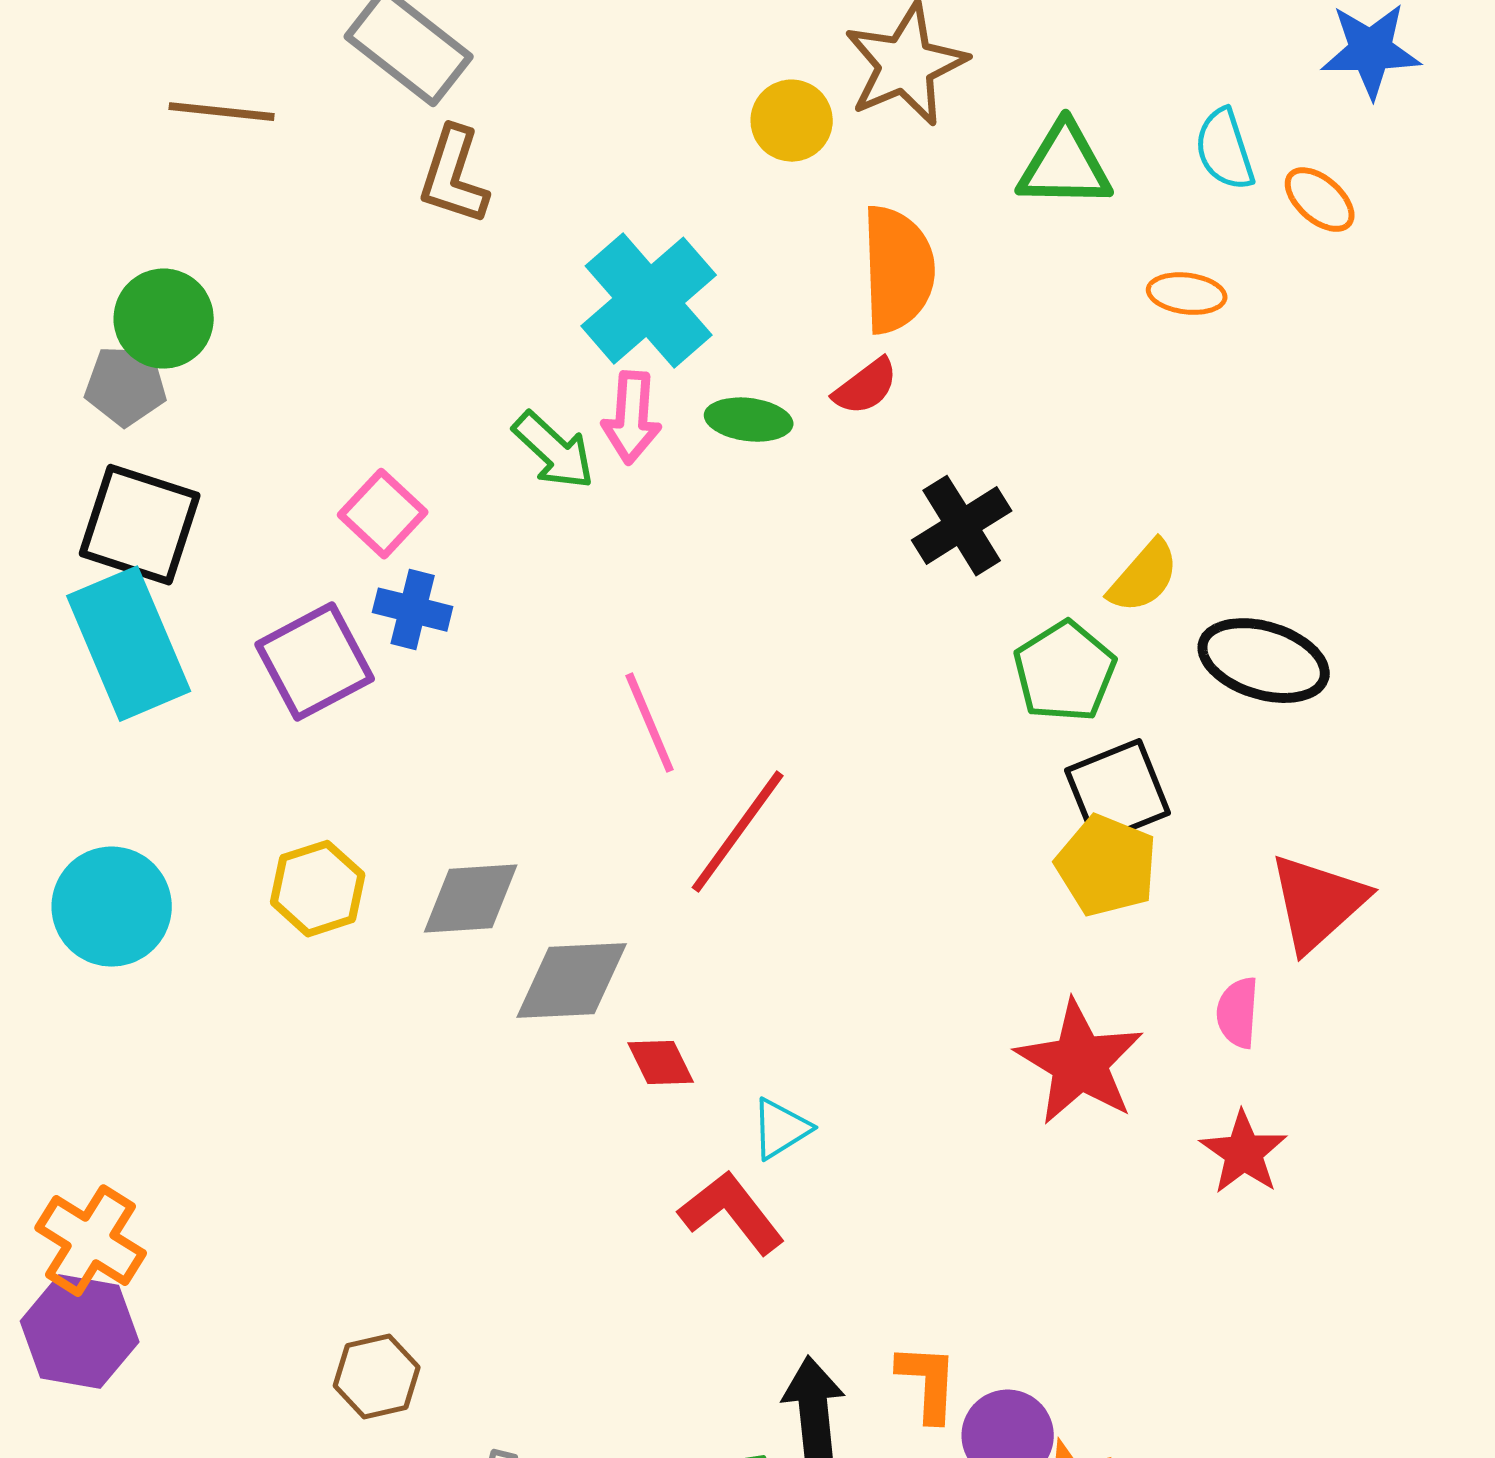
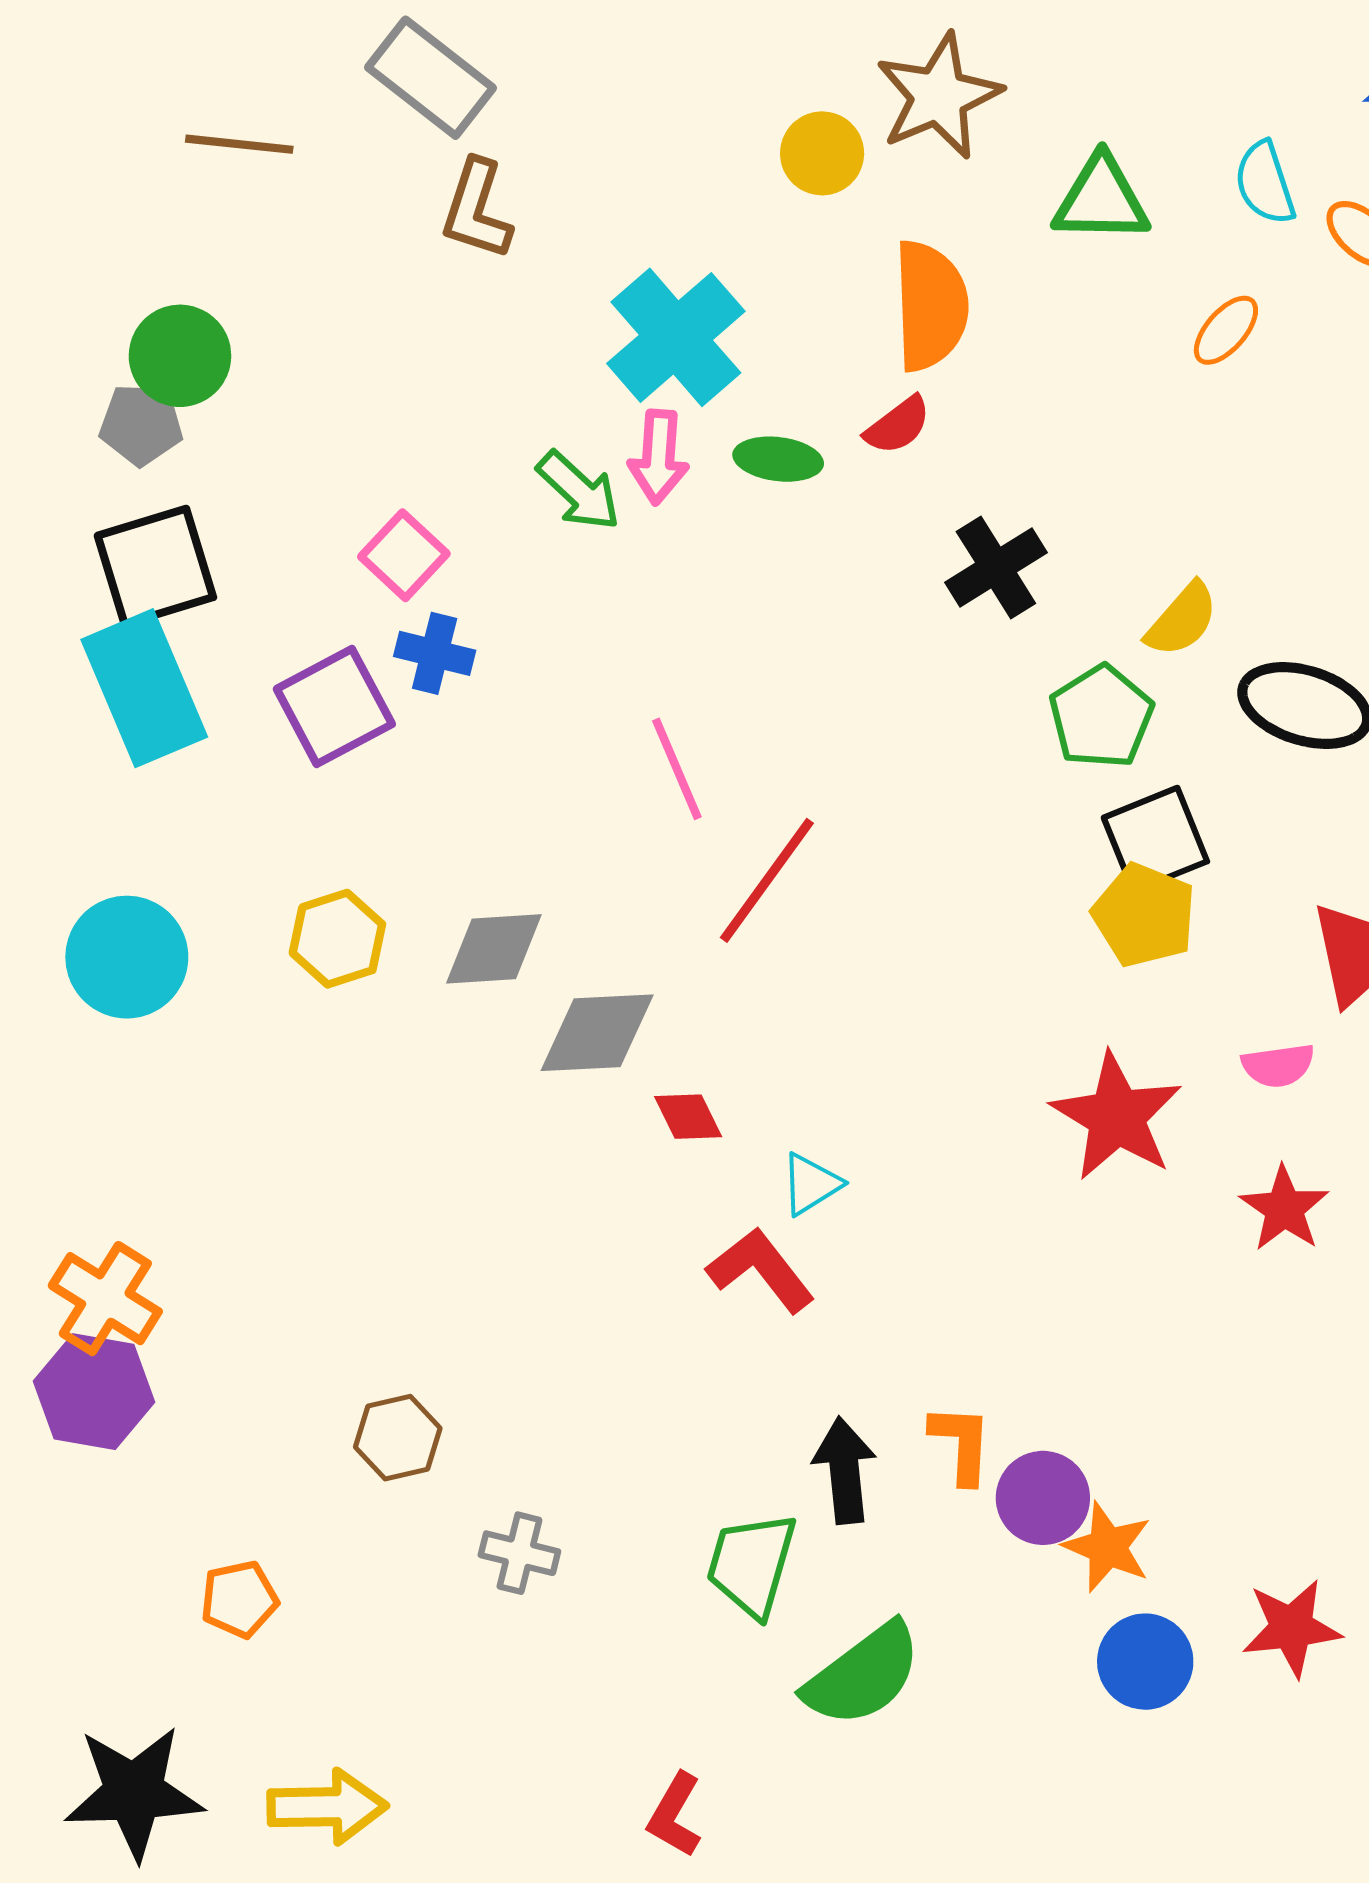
orange ellipse: (1187, 294) -> (1226, 330), turned -56
black square: (140, 525) -> (155, 566), turned -35
pink semicircle: (1238, 1013) -> (1278, 1065), turned -102

